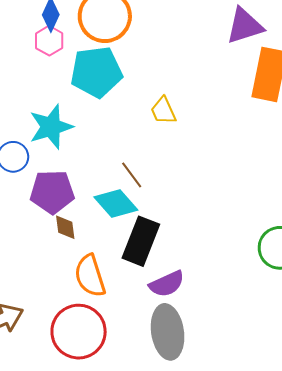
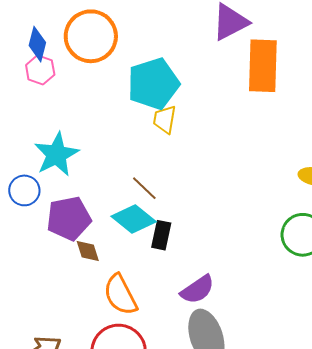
cyan pentagon: (96, 72) -> (153, 84), moved
yellow trapezoid: (163, 111) -> (165, 119), turned 44
black rectangle: (141, 241) -> (161, 235), moved, size x0.6

